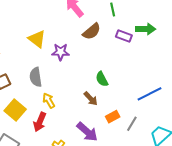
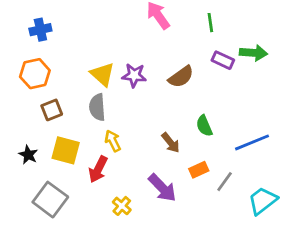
brown semicircle: (92, 31) -> (181, 77), moved
yellow triangle: (37, 39) -> (102, 74), moved
green semicircle: (102, 79) -> (204, 126), moved
yellow square: (15, 110) -> (66, 150), turned -30

